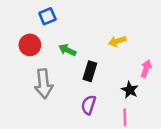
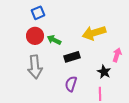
yellow arrow: (117, 41) -> (94, 33), size x1.6
red circle: (30, 45) -> (35, 36), moved
black rectangle: (90, 71) -> (72, 57), turned 56

